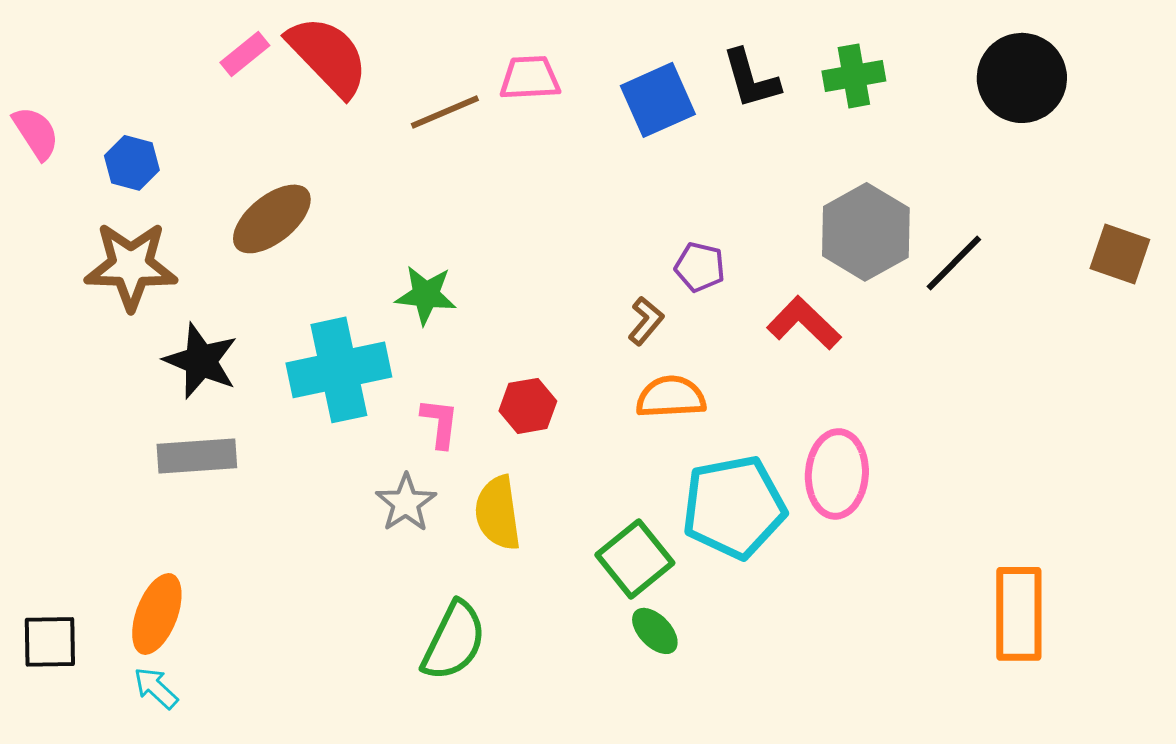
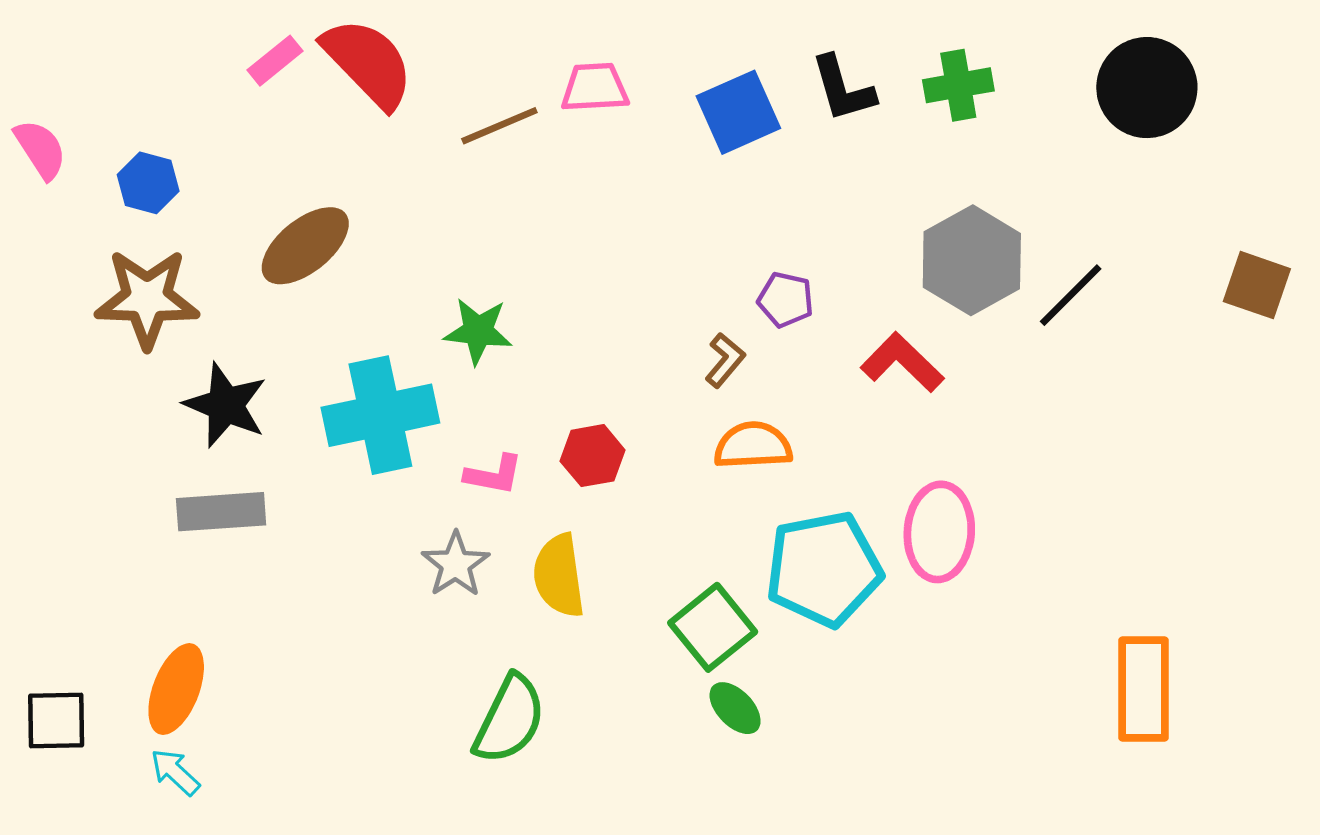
pink L-shape: (440, 423) -> (494, 475), turned 94

